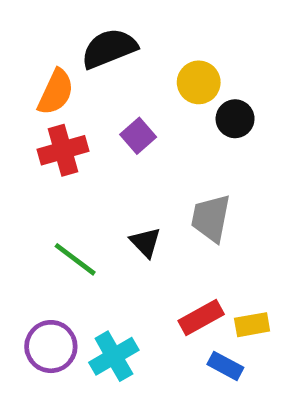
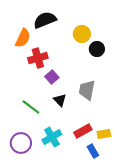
purple square: (138, 136) -> (52, 77), moved
red cross: (63, 150) -> (38, 58), moved
cyan cross: (114, 356) -> (52, 137), moved
blue rectangle: (225, 366) -> (93, 151), turned 32

